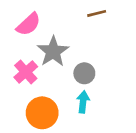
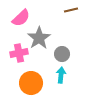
pink cross: (26, 72) -> (19, 53), turned 30

